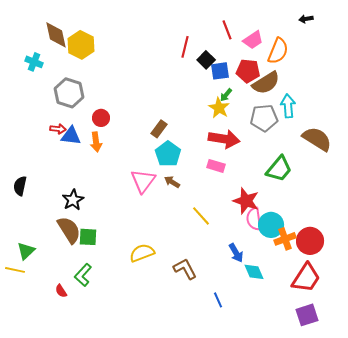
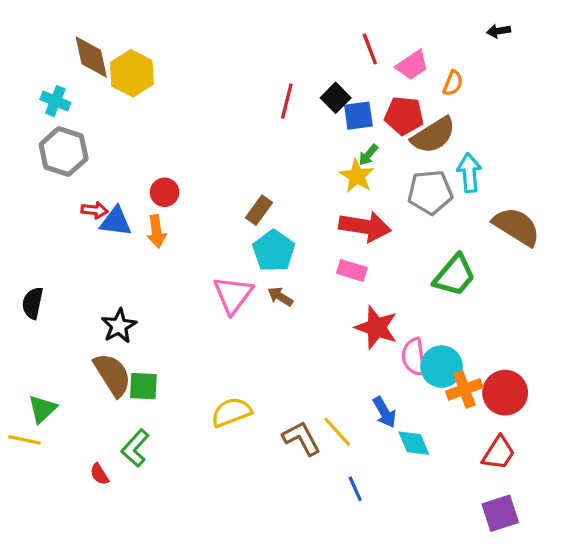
red line: (185, 47) -> (287, 101), moved
orange semicircle: (278, 51) -> (453, 83), size x0.6
gray hexagon: (69, 93) -> (64, 152), moved
red star: (246, 201) -> (376, 327), moved
yellow line: (201, 216) -> (337, 432), moved
red trapezoid: (306, 278) -> (499, 453), size x0.7

